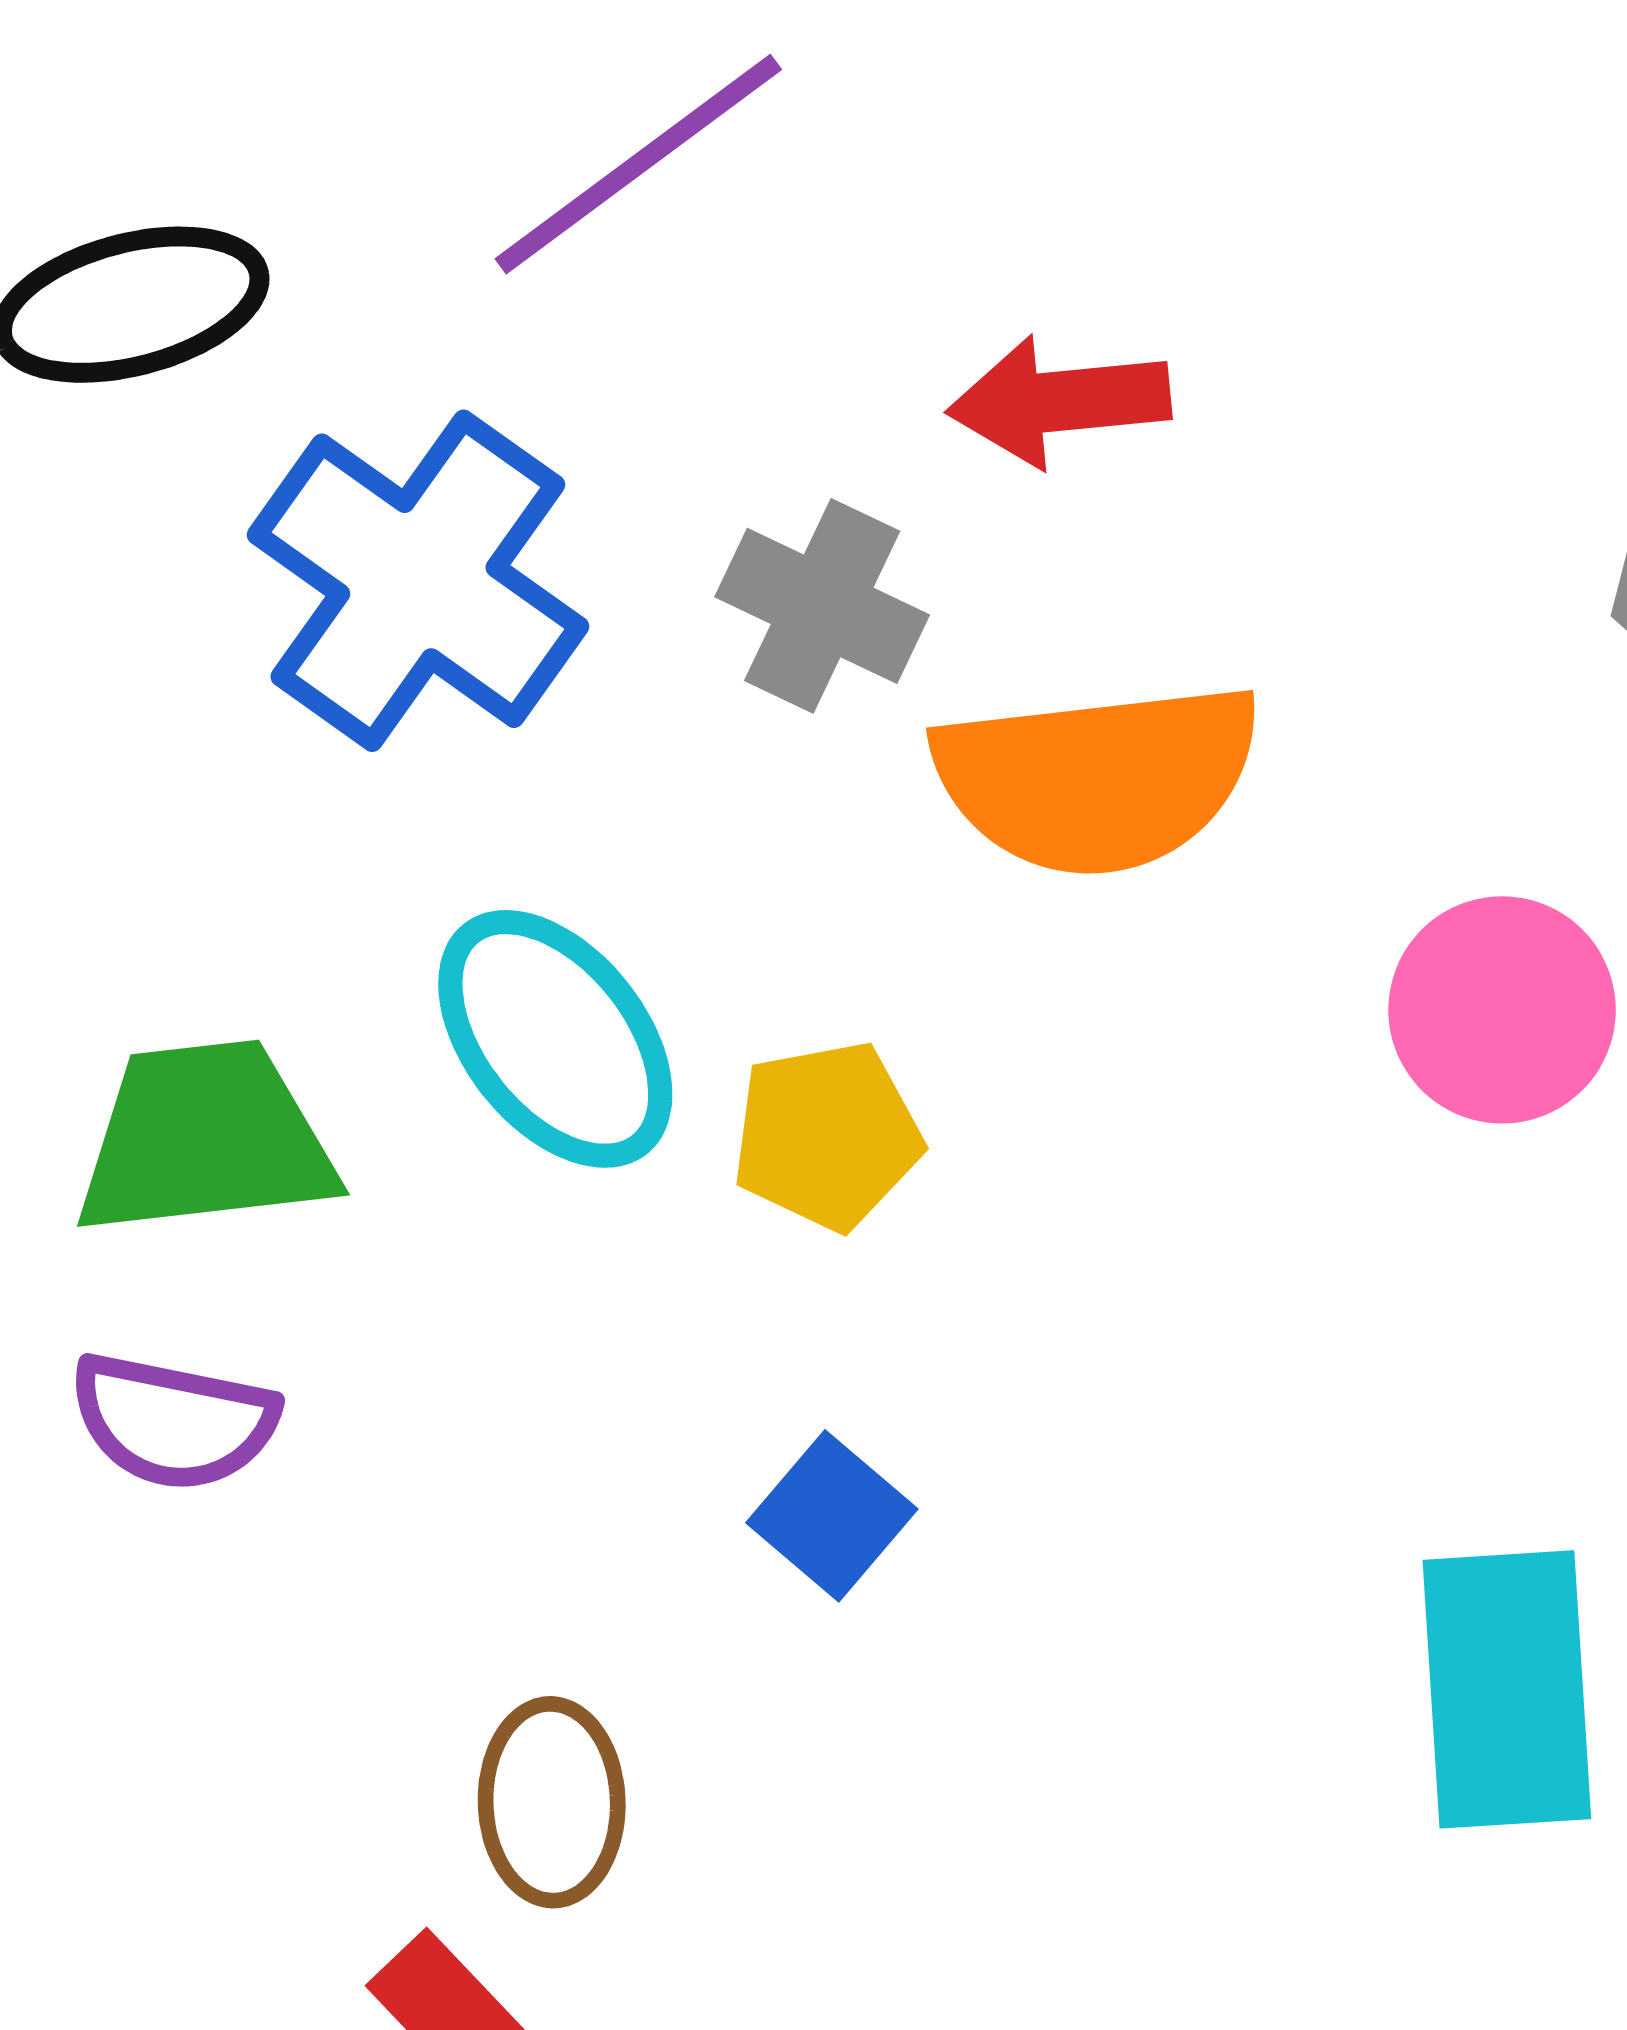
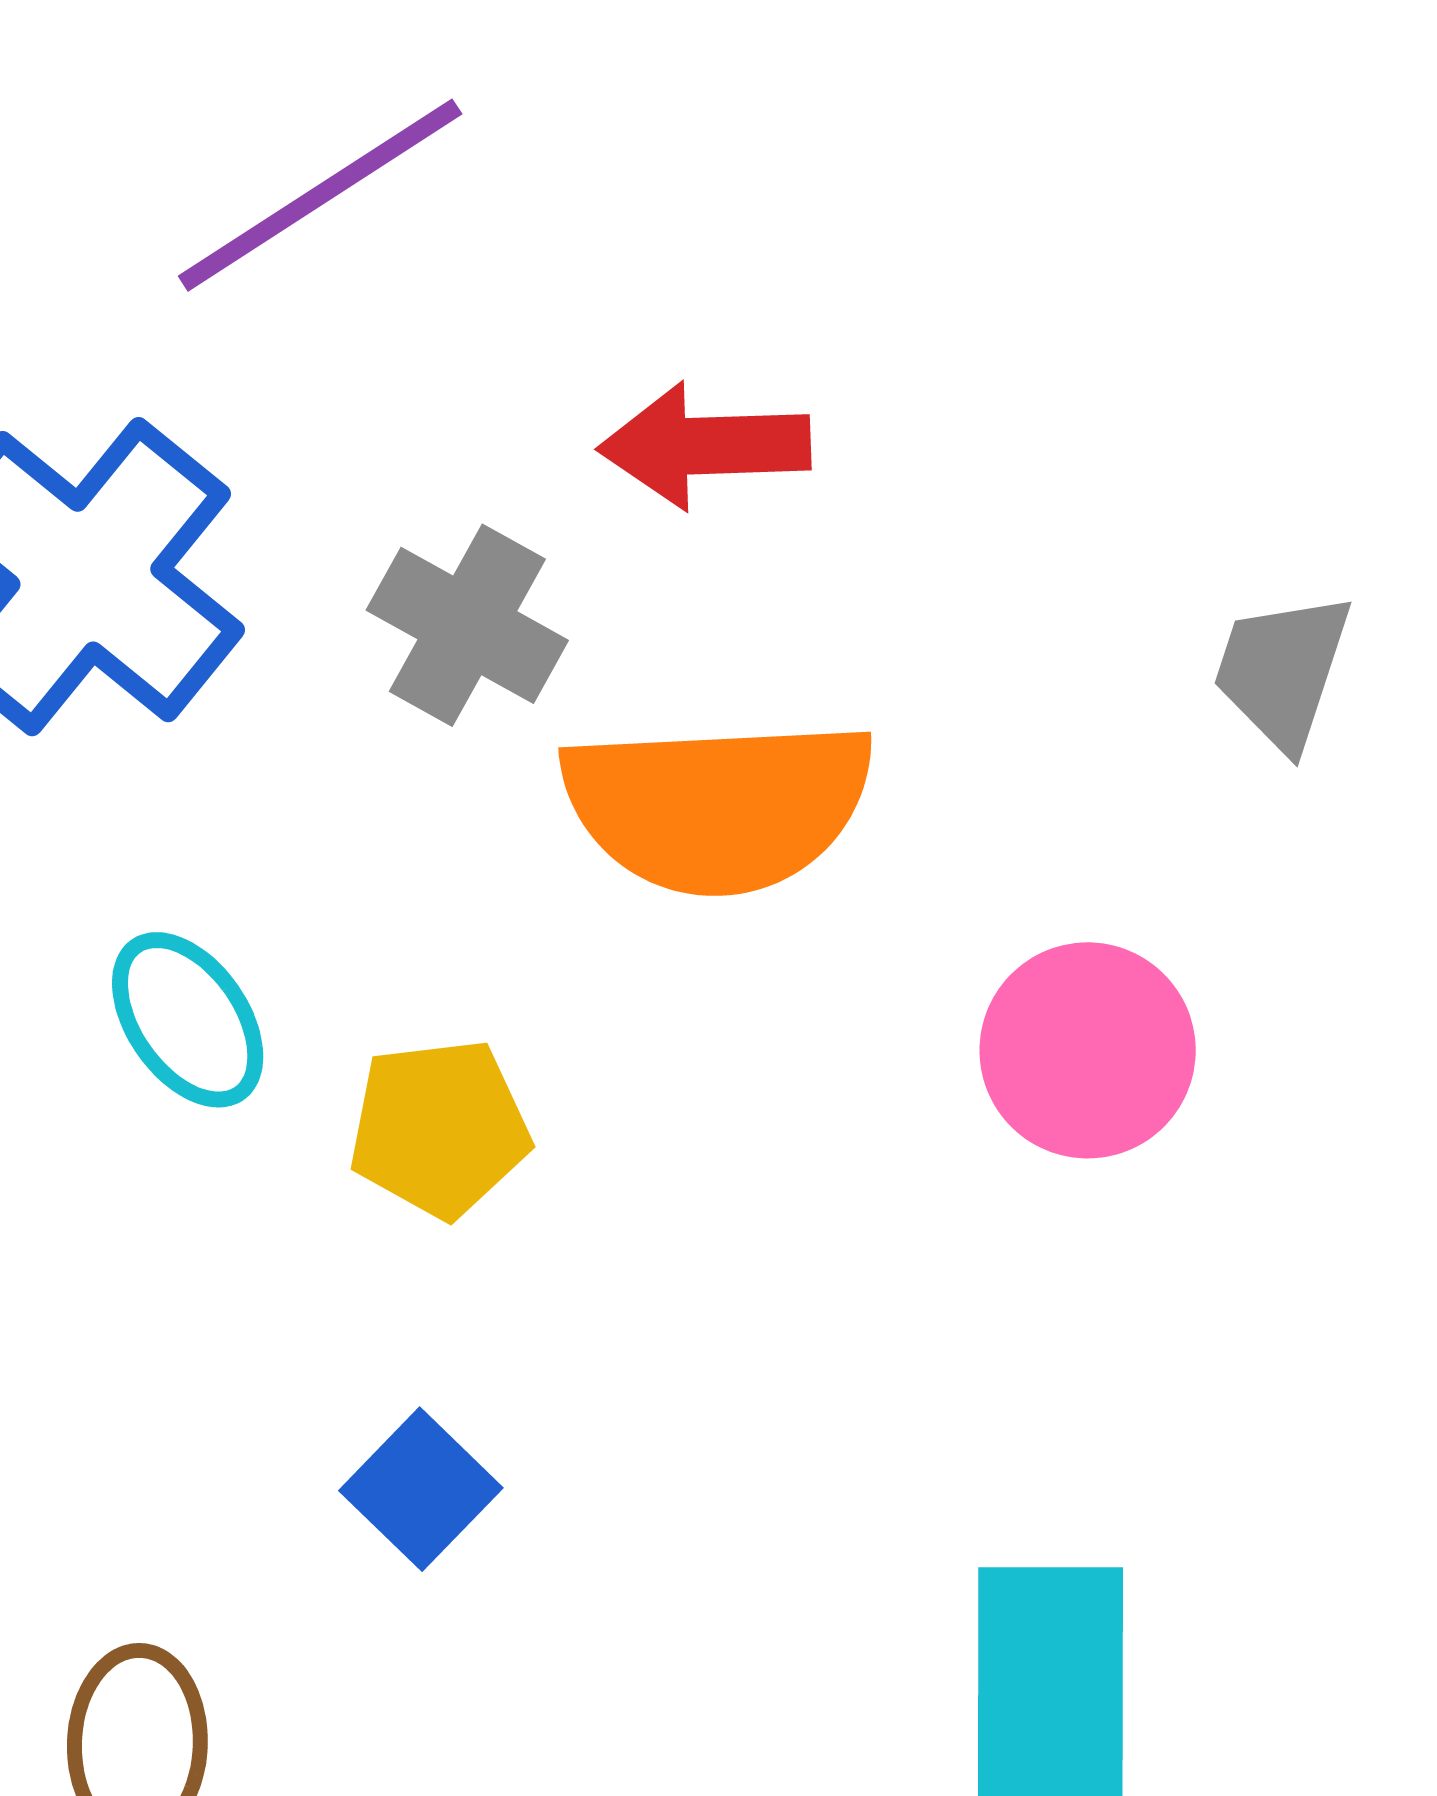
cyan ellipse: (555, 1039) -> (188, 1020), size x0.7

